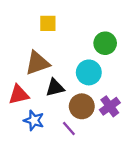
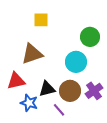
black triangle: (55, 88) -> (47, 89), moved

